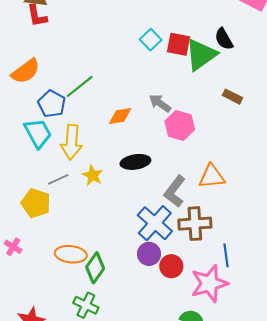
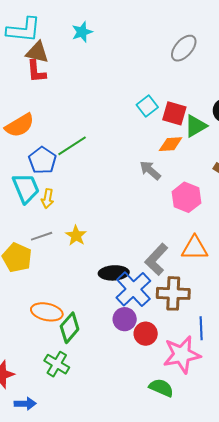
green triangle: (201, 55) -> (196, 126), size x0.7
orange diamond: (120, 116) -> (171, 144), moved
pink hexagon: (180, 125) -> (186, 197), moved
yellow arrow: (71, 142) -> (48, 199), moved, size x0.6
black ellipse: (135, 162) -> (114, 273), moved

